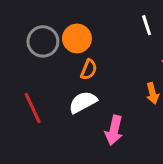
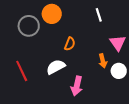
orange circle: (77, 38) -> (52, 14), moved
orange semicircle: (89, 70) -> (70, 44), moved

